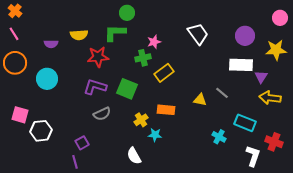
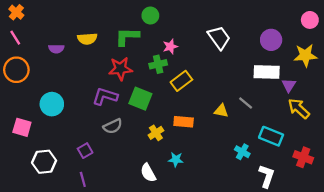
green circle: (127, 13) -> (150, 16), moved
red star: (98, 57) -> (120, 69), moved
cyan circle: (47, 79) -> (52, 104), moved
yellow arrow: (270, 98) -> (299, 109), turned 35
white hexagon: (41, 131) -> (44, 162), moved
cyan star: (155, 135) -> (176, 159), moved
purple square: (82, 143) -> (85, 151), moved
white L-shape: (253, 156) -> (267, 176), moved

